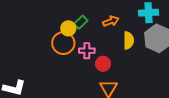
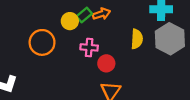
orange arrow: (111, 21) -> (101, 14), moved
orange circle: (63, 43) -> (42, 42), moved

